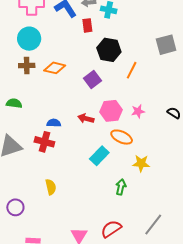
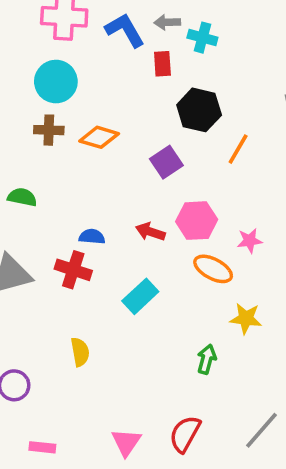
pink star: (138, 111) -> (250, 241), moved
cyan rectangle: (99, 156) -> (140, 296), moved
red semicircle: (111, 229) -> (185, 434), turned -30

